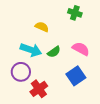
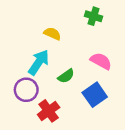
cyan arrow: (31, 50) -> (39, 62), turned -75
green semicircle: (54, 52) -> (66, 76), moved

